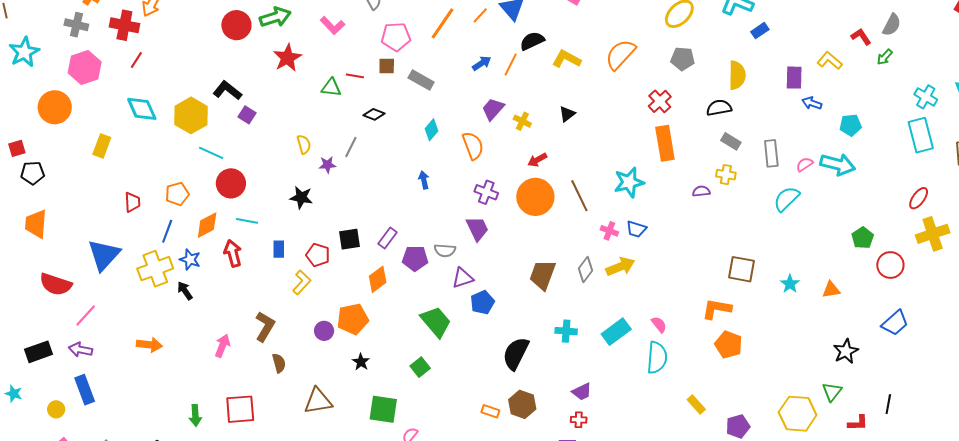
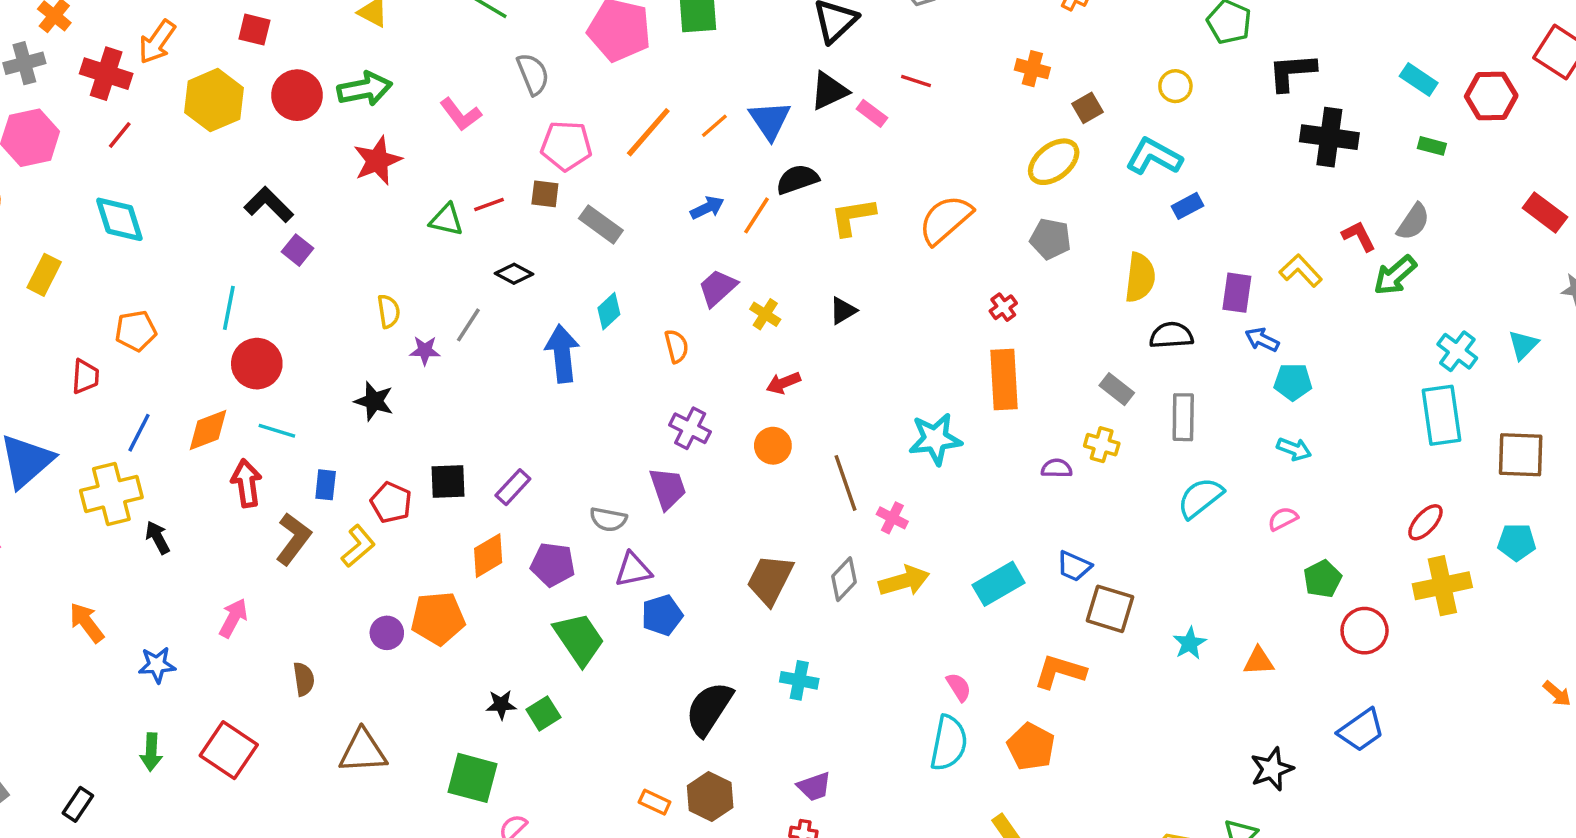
gray cross: (76, 25) -> (24, 63), turned -35
green arrow: (885, 57) -> (1395, 275), size x1.5
yellow L-shape: (567, 59) -> (853, 217), turned -44
red line: (355, 76) -> (489, 205), turned -36
red cross: (660, 101) -> (1003, 307), size x0.7
black semicircle: (719, 108) -> (1171, 335), moved
yellow hexagon: (191, 115) -> (214, 100), moved
cyan pentagon: (851, 125) -> (1293, 382), moved
orange semicircle: (473, 146) -> (676, 346), size x0.7
cyan line: (211, 153) -> (229, 308), turned 70
pink semicircle: (805, 164) -> (1283, 519), moved
cyan arrow: (838, 164) -> (1294, 449), size x0.6
blue arrow: (424, 180) -> (562, 354), moved, size x1.8
orange pentagon: (177, 194) -> (136, 331), moved
brown line: (579, 196) -> (845, 483), moved
orange circle: (535, 197) -> (773, 446), size x0.6
blue trapezoid: (636, 229) -> (1074, 566), moved
purple pentagon: (415, 258) -> (553, 565), moved
blue star: (190, 260) -> (157, 665), moved, turned -30
brown L-shape: (265, 326) -> (293, 539), moved
cyan rectangle: (616, 332) -> (999, 584), moved
orange arrow: (149, 345) -> (87, 623), turned -140
orange pentagon: (729, 345) -> (1031, 747), moved
pink arrow: (222, 346) -> (233, 618), moved
black star: (361, 362) -> (501, 705), moved, turned 30
red square: (240, 409) -> (229, 750), turned 32

